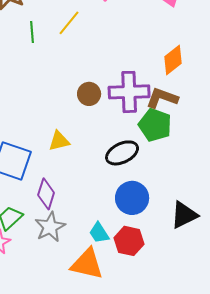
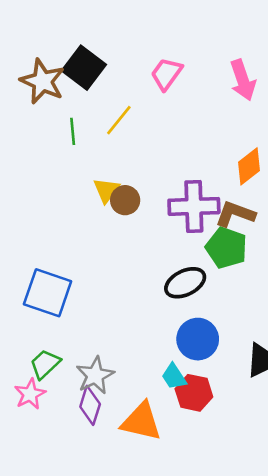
brown circle: (89, 94) -> (125, 200), moved
yellow triangle: (59, 141) -> (106, 190), moved, turned -40
purple diamond: (46, 194) -> (90, 405), moved
cyan trapezoid: (99, 233) -> (174, 377), moved

